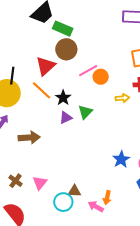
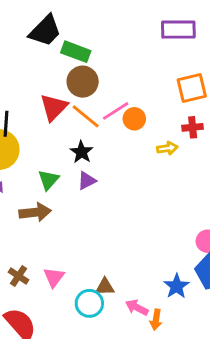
orange line: (41, 90) -> (86, 116), moved
green triangle: (85, 112) -> (48, 180), moved
blue star: (121, 159) -> (177, 286), moved
orange arrow: (107, 198) -> (156, 320), moved

